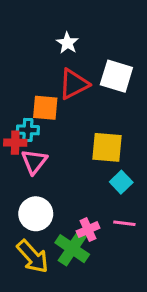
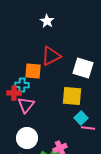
white star: (67, 43) -> (47, 21), moved
white square: (116, 76) -> (83, 68), moved
pink line: (124, 223) -> (88, 128), moved

